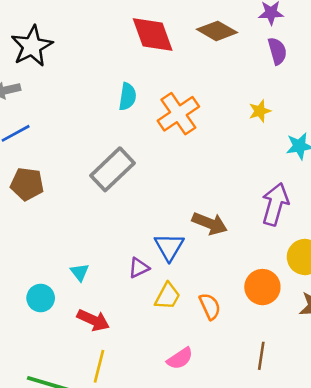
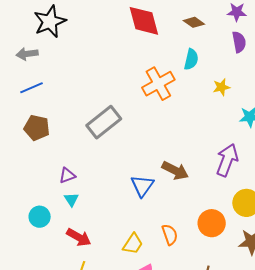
brown diamond: (217, 31) -> (194, 22), size x0.7
cyan semicircle: (127, 97) -> (191, 59), moved
purple triangle: (139, 268) -> (67, 175), moved
yellow trapezoid: (167, 296) -> (133, 244), moved

